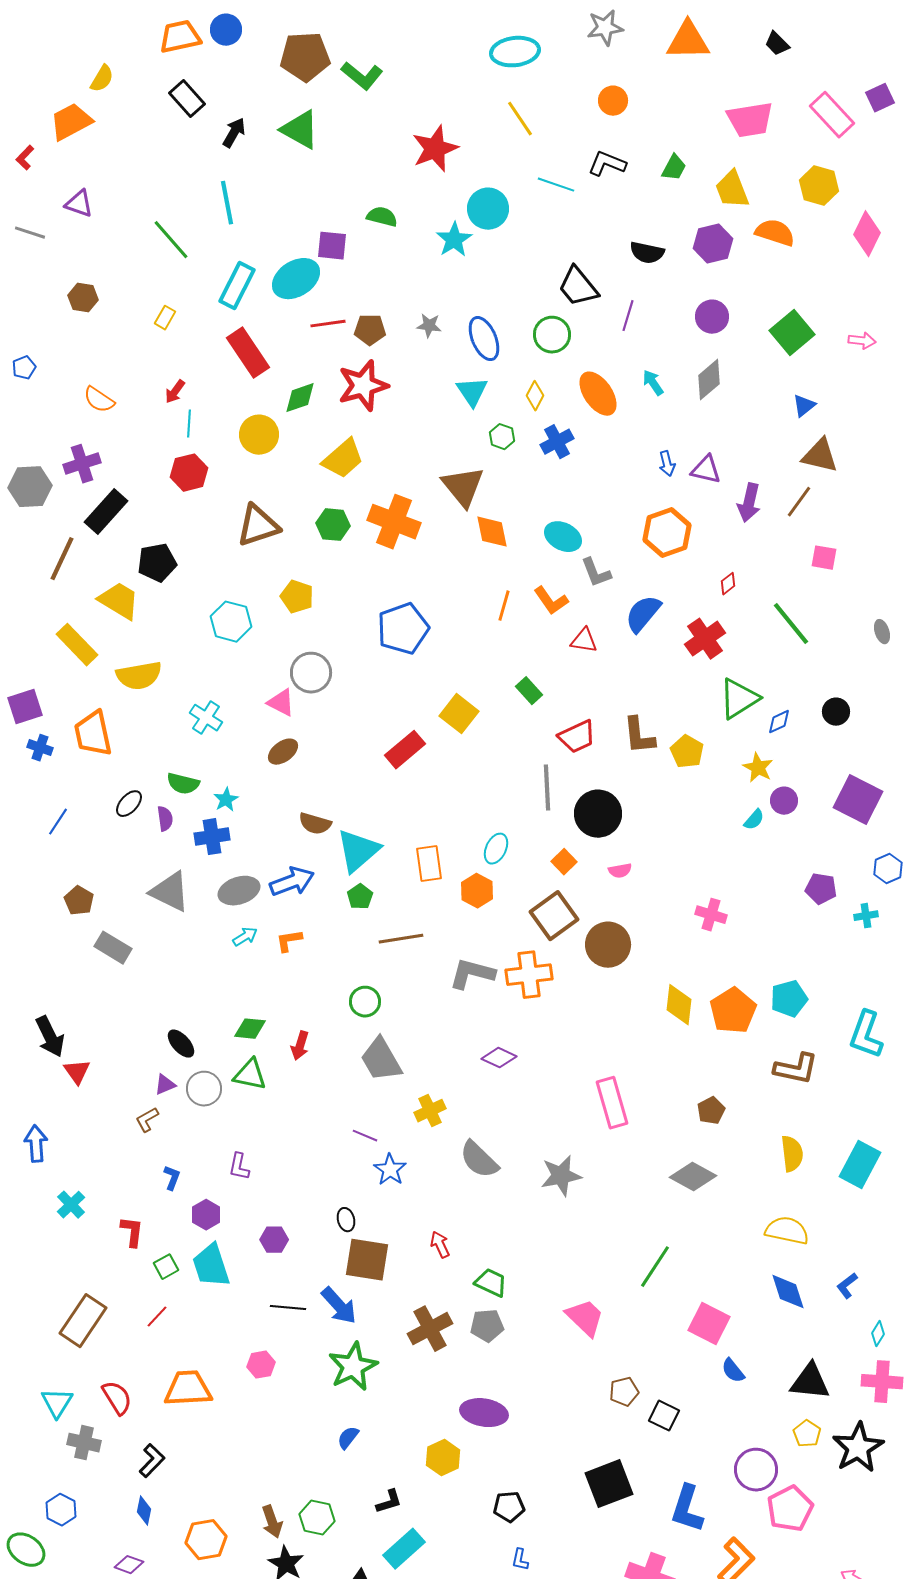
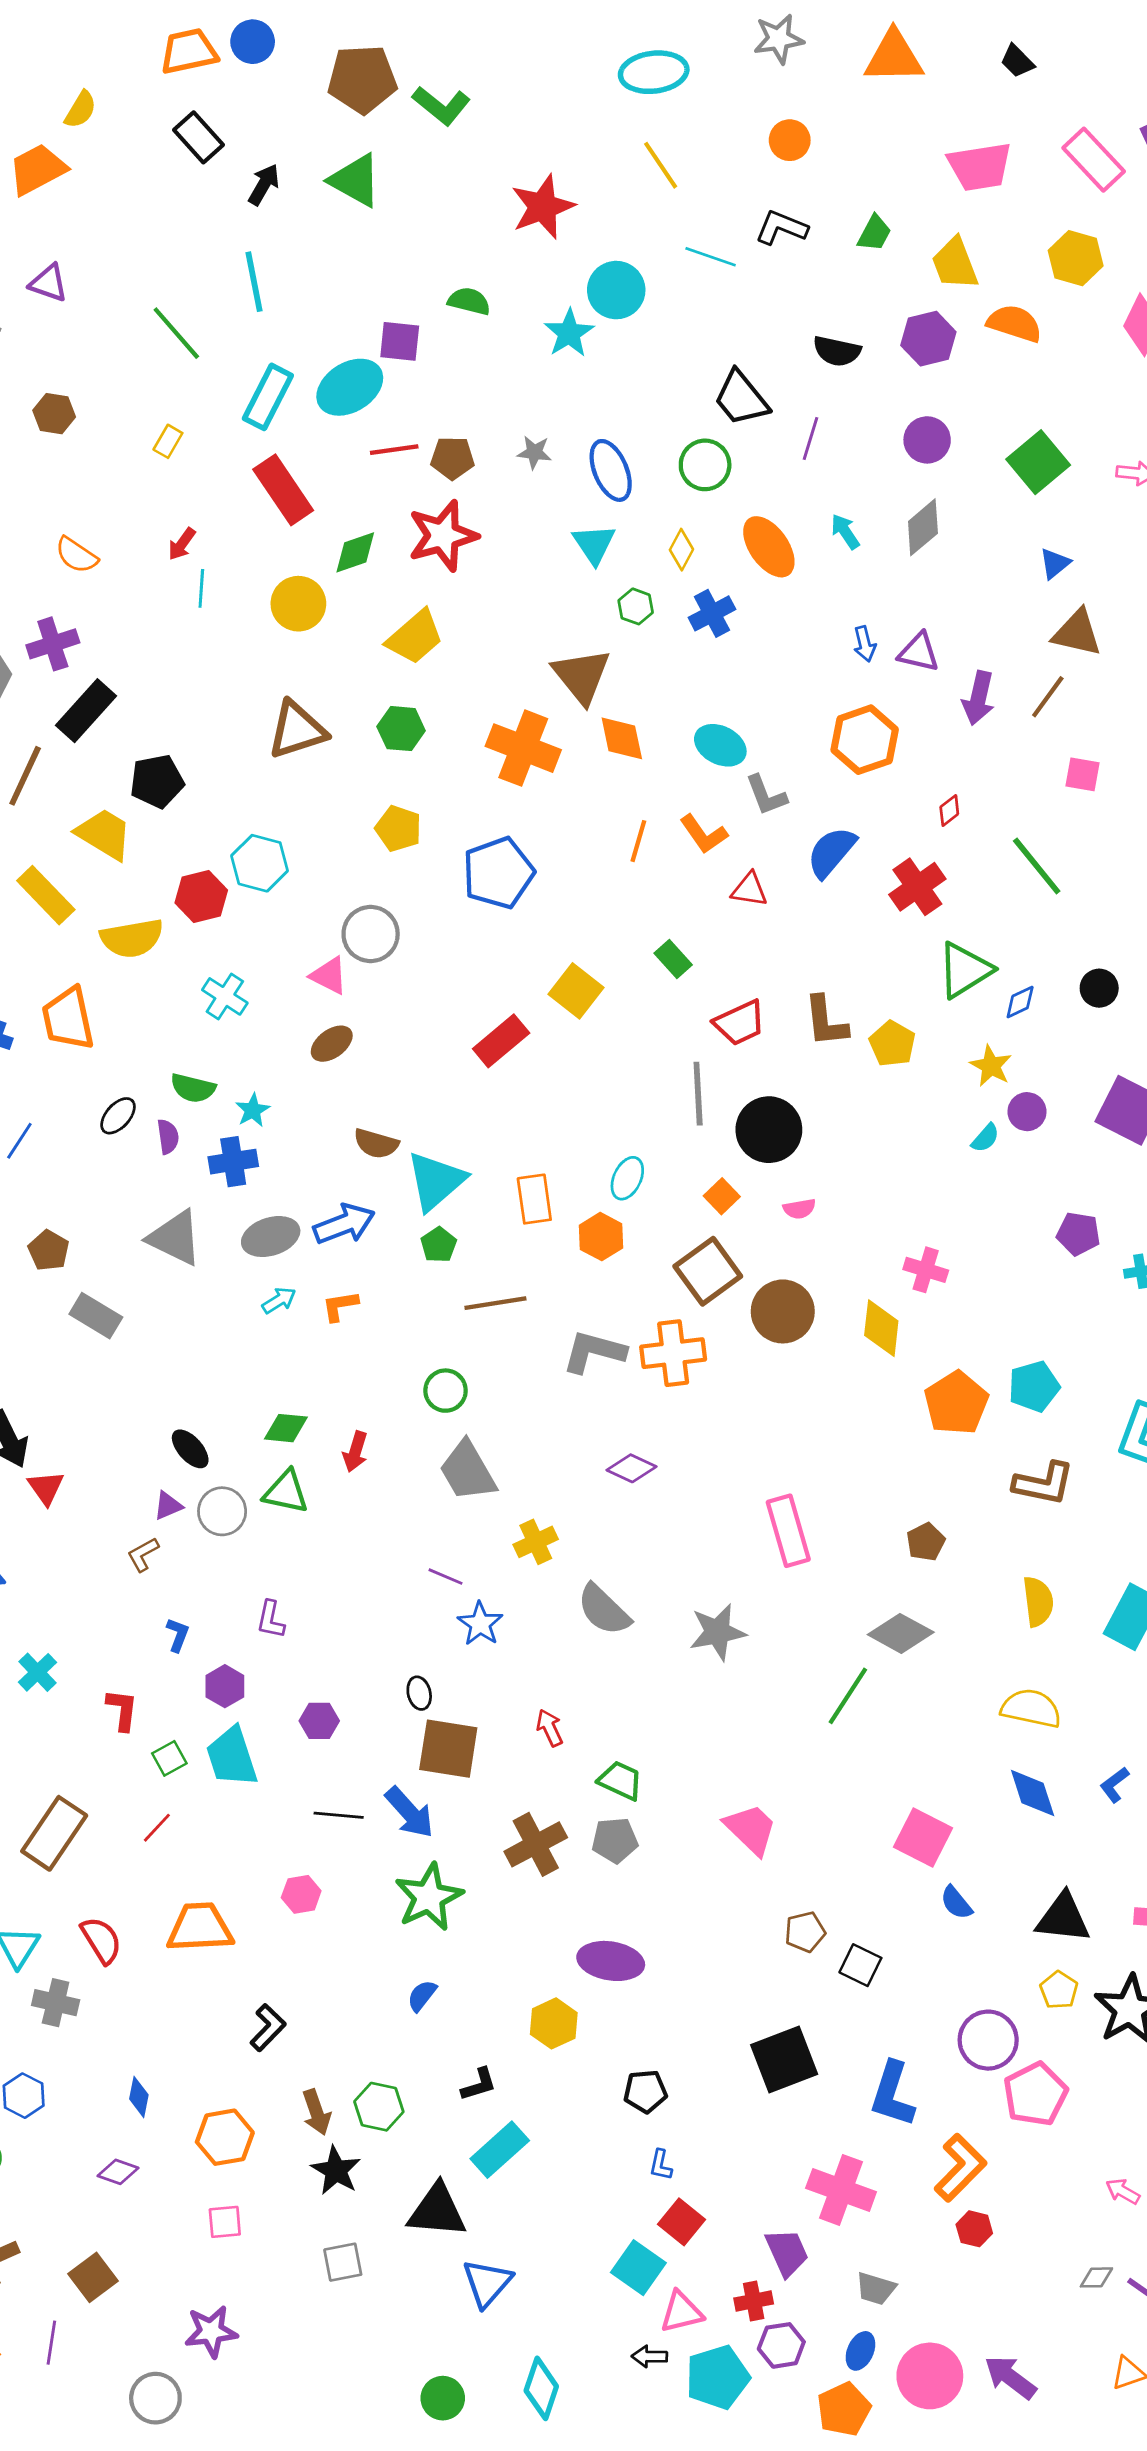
red hexagon: (189, 473) -> (201, 897), moved
orange cross: (394, 522) -> (523, 748), moved
yellow pentagon: (297, 597) -> (398, 829), moved
yellow diamond: (679, 1005) -> (881, 1328), moved
green line: (655, 1267) -> (848, 1696), moved
black L-shape: (152, 1461) -> (268, 2028), moved

